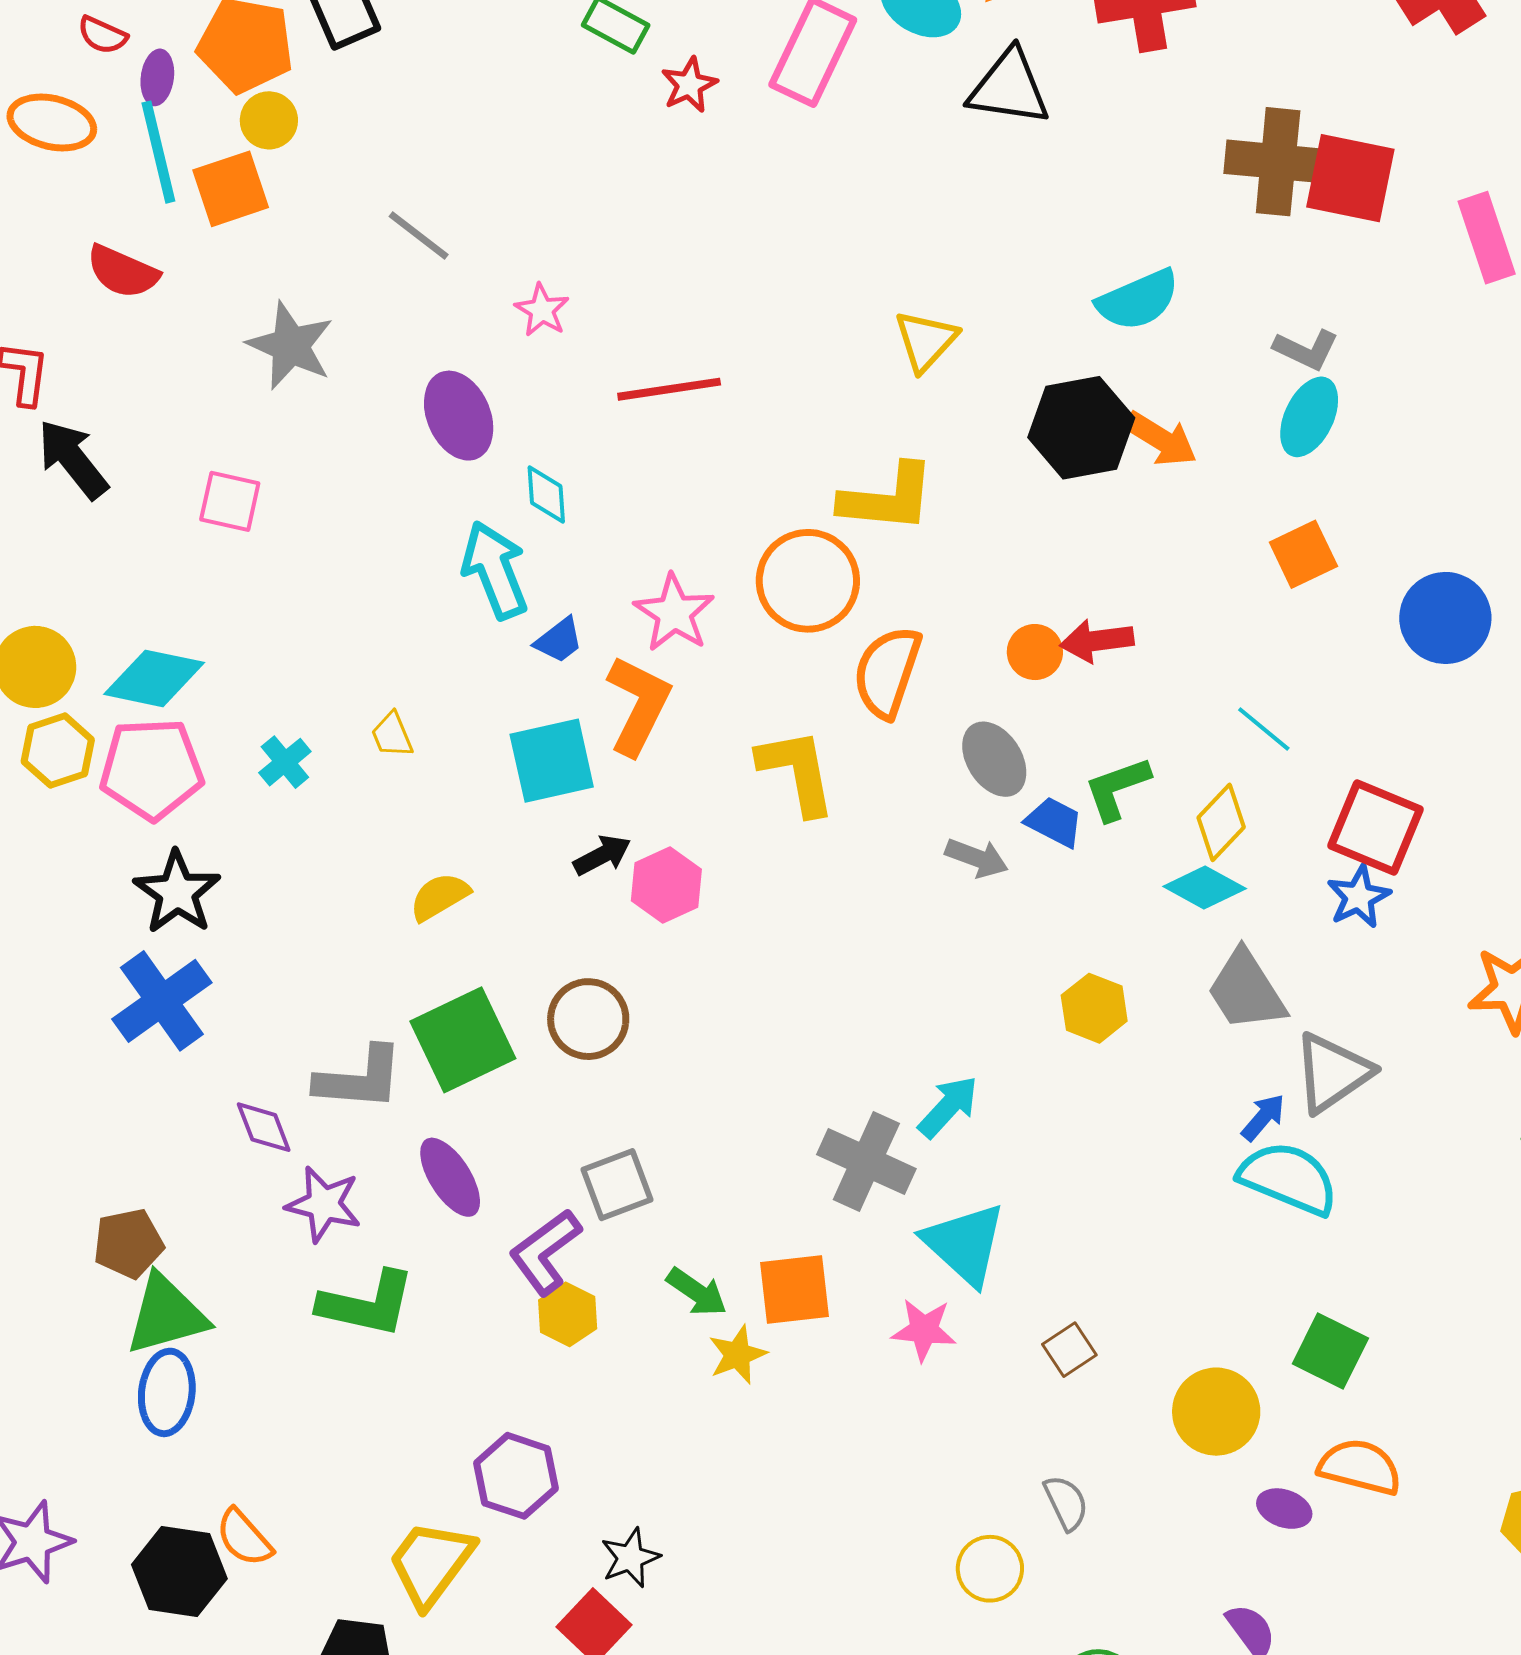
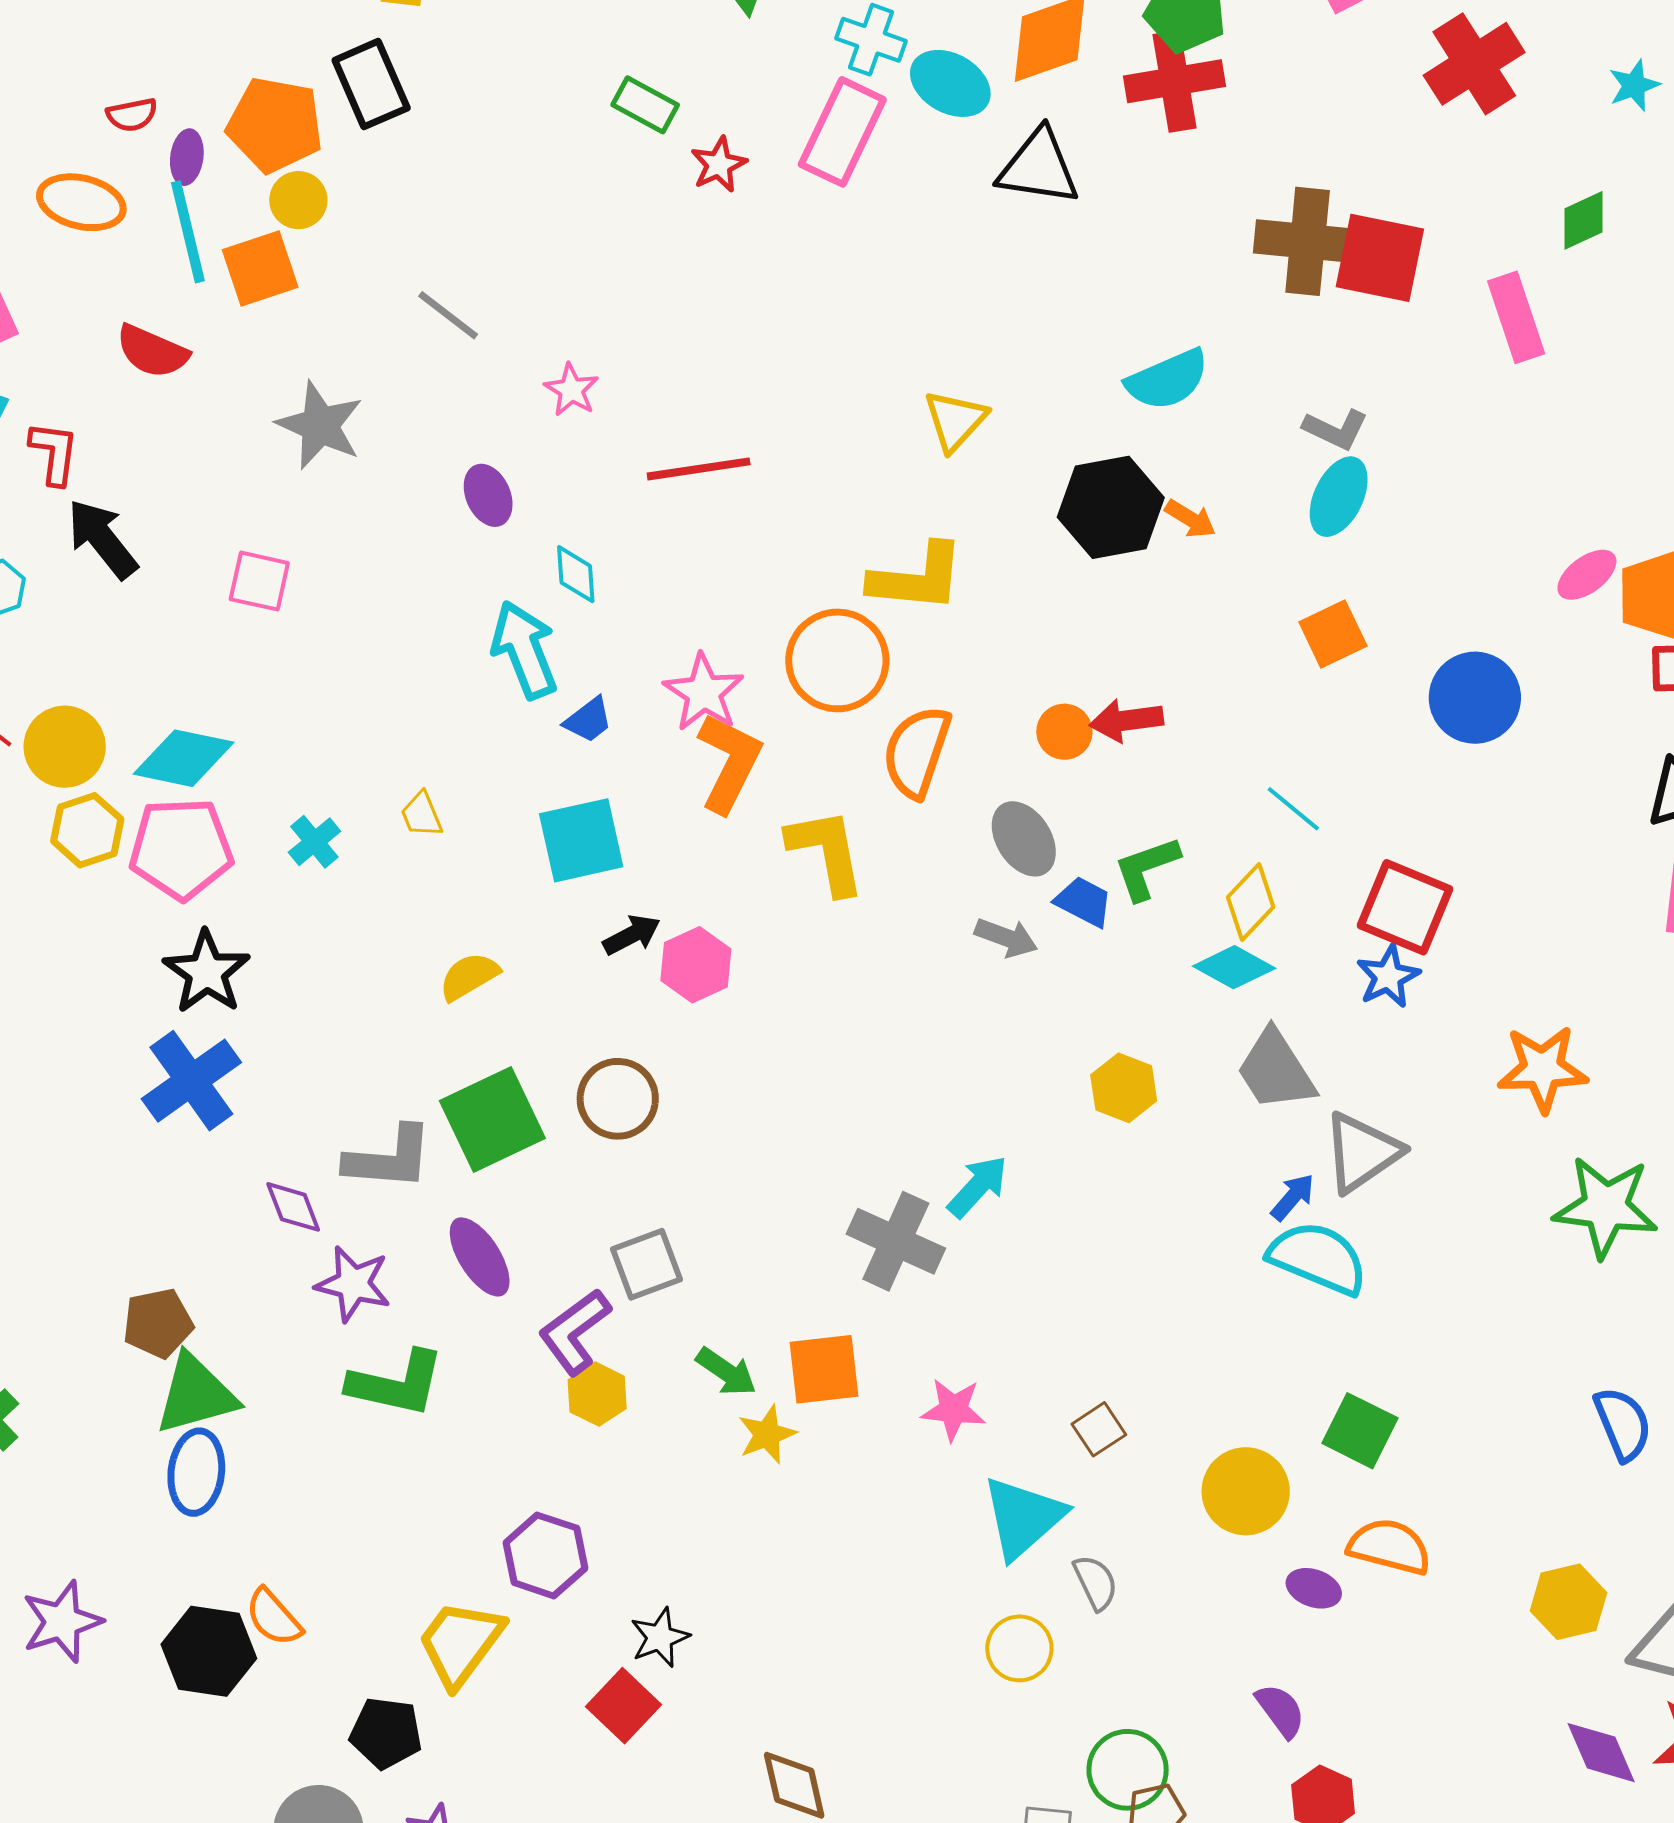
red semicircle: (102, 35) -> (132, 115), turned -36
purple ellipse: (459, 416) -> (488, 495), size x0.7
orange arrow: (1161, 439) -> (1190, 519), size x0.7
orange L-shape: (638, 705) -> (729, 763), moved
cyan triangle: (965, 1244) -> (1023, 1517), moved, turned 36

